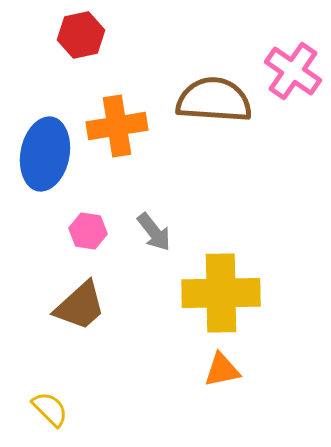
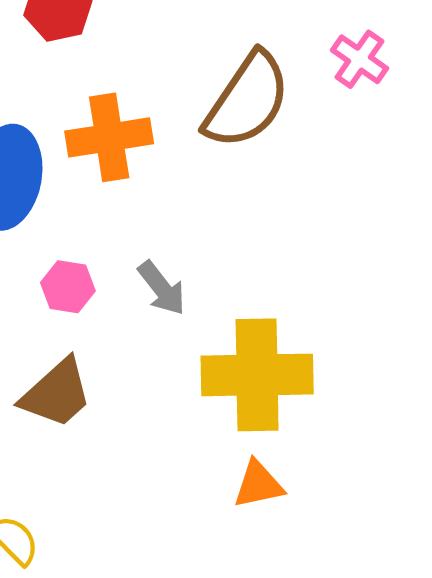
pink cross: (293, 71) -> (359, 59), size x0.7
brown semicircle: (214, 100) -> (247, 100), turned 120

